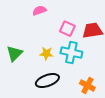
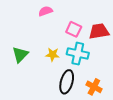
black ellipse: (47, 81) -> (67, 82), moved, turned -55

